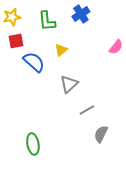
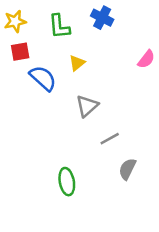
blue cross: (81, 14) -> (102, 18), turned -30
green ellipse: (33, 144) -> (67, 182), moved

